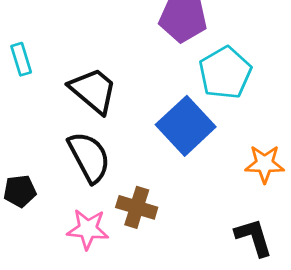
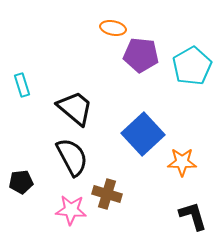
cyan pentagon: (225, 73) -> (192, 66), moved
orange star: (265, 164) -> (182, 162), moved

